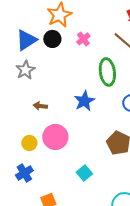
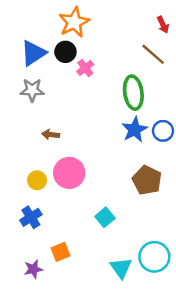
pink cross: (83, 39) -> (85, 68), moved
gray star: (25, 70) -> (32, 90), turned 30
blue star: (84, 101) -> (135, 130), moved

